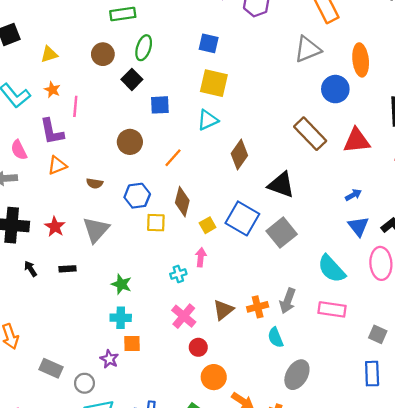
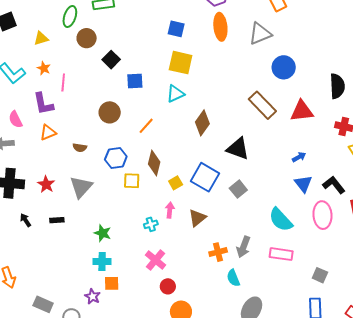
green ellipse: (144, 48) -> (70, 17), moved
orange ellipse: (361, 60) -> (220, 27), moved
gray square: (282, 233) -> (238, 189), size x0.7
brown triangle: (223, 310) -> (197, 218), moved

